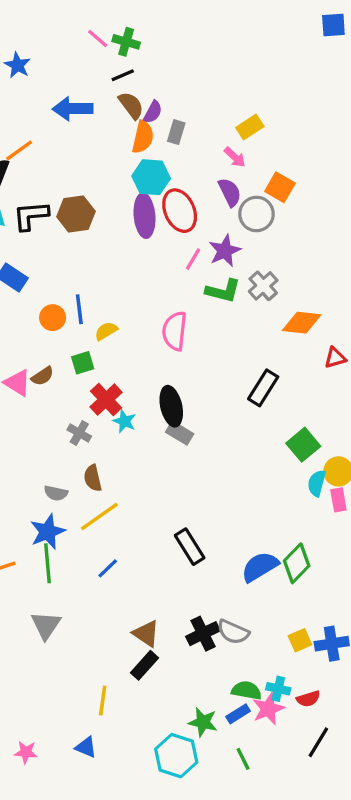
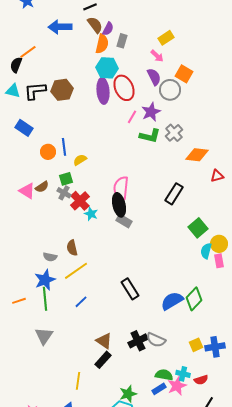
pink semicircle: (175, 331) -> (121, 188), moved
gray cross: (79, 433) -> (64, 193), moved
green star: (203, 722) -> (128, 394), moved, turned -30

